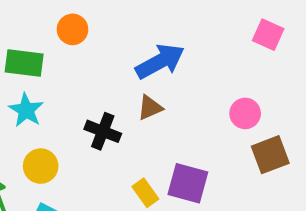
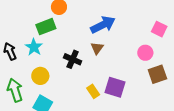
pink square: (268, 35) -> (159, 29), moved
green rectangle: (24, 63) -> (46, 27), moved, turned -30
brown triangle: (150, 108) -> (97, 48), turned -32

